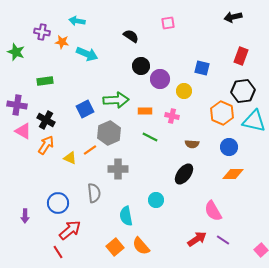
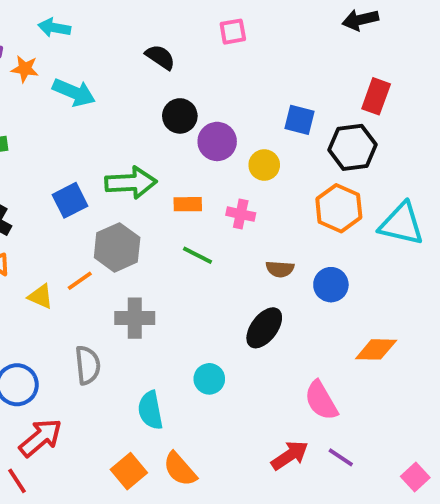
black hexagon: (243, 91) -> (353, 147), moved
blue circle: (229, 147) -> (331, 285), moved
orange diamond: (233, 174) -> (376, 349), moved

